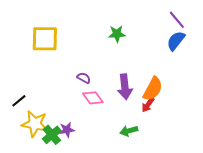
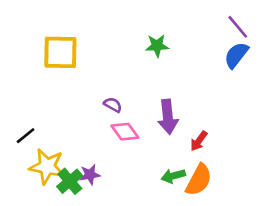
orange semicircle: (153, 89) -> (199, 180), moved

